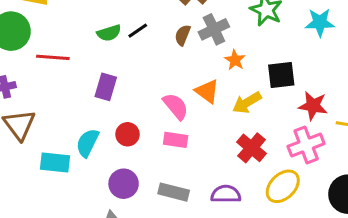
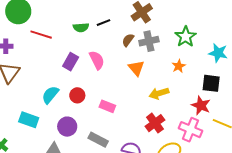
black line: (138, 31) -> (104, 23), moved
orange star: (235, 60) -> (179, 66), moved
black square: (281, 75) -> (211, 83), moved
orange triangle: (207, 91) -> (136, 68), moved
pink semicircle: (176, 106) -> (97, 60), moved
pink cross: (306, 145) -> (191, 130), turned 30
cyan rectangle: (55, 163) -> (29, 120), moved

